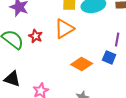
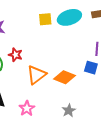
orange triangle: (64, 29) -> (36, 75), moved

